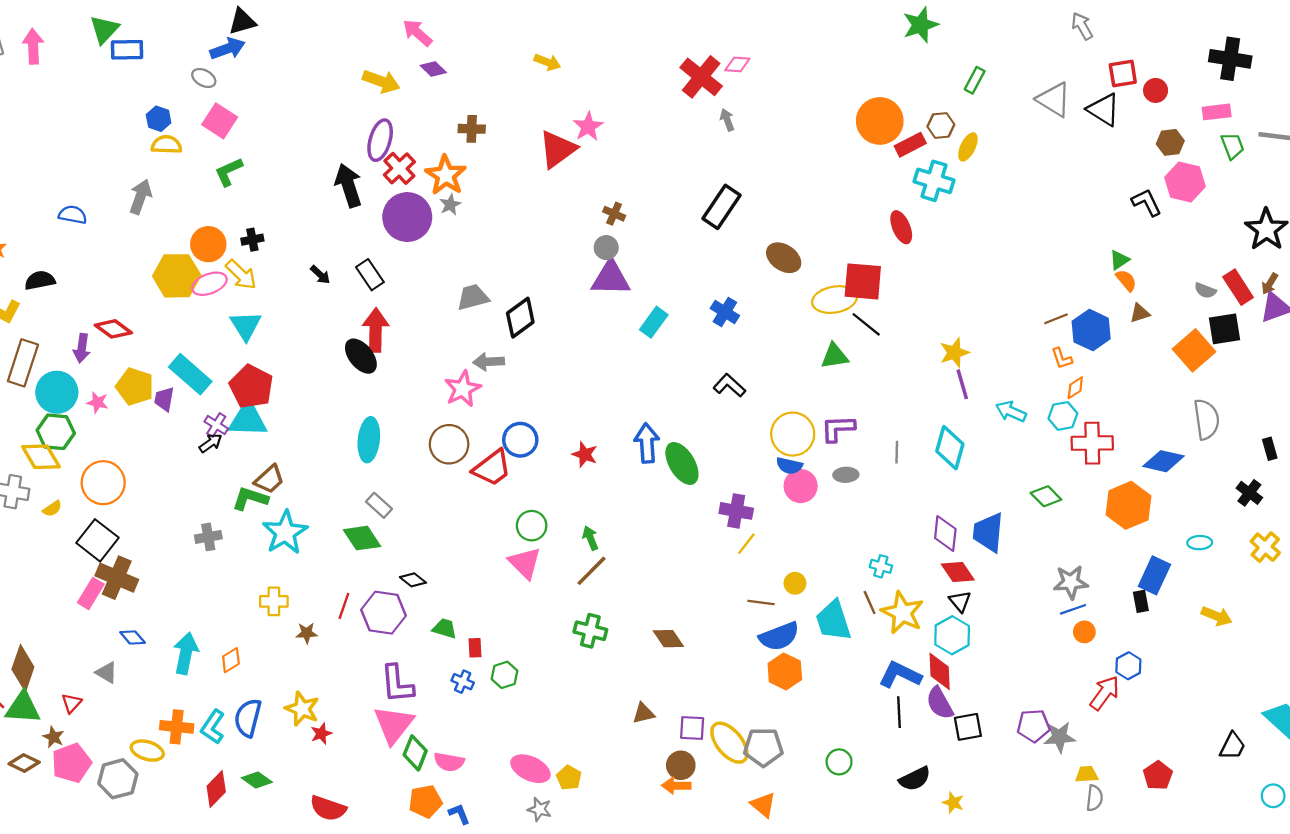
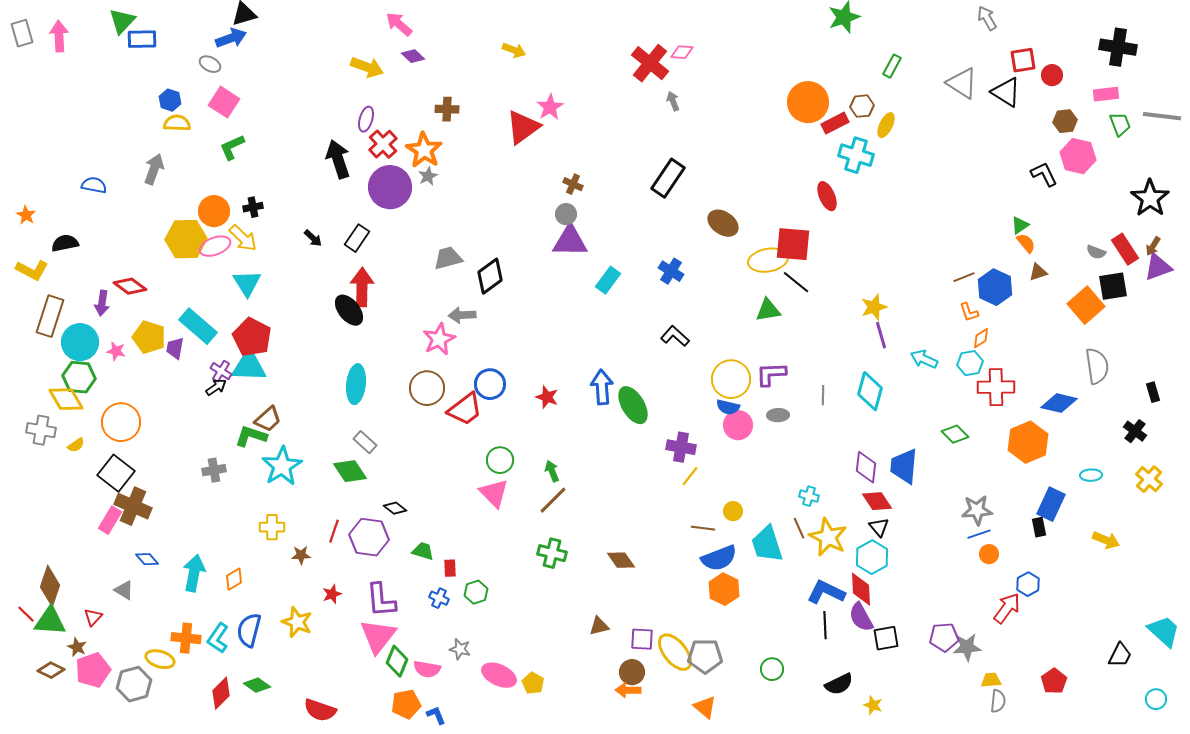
purple ellipse: (380, 140) -> (366, 119), size x0.7
black rectangle: (370, 275) -> (357, 238), turned 68
red star: (321, 734) -> (332, 594), moved
gray star: (539, 809) -> (460, 649), moved

